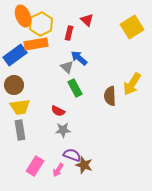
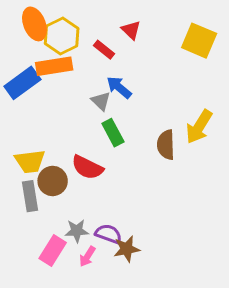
yellow square: (132, 27) -> (199, 41), turned -35
red rectangle: (69, 33) -> (104, 50), turned -64
brown circle: (14, 85) -> (53, 181), moved
red semicircle: (58, 111) -> (87, 167), size x1.5
gray star: (63, 130) -> (77, 231), moved
brown star: (84, 165) -> (127, 249), turned -30

